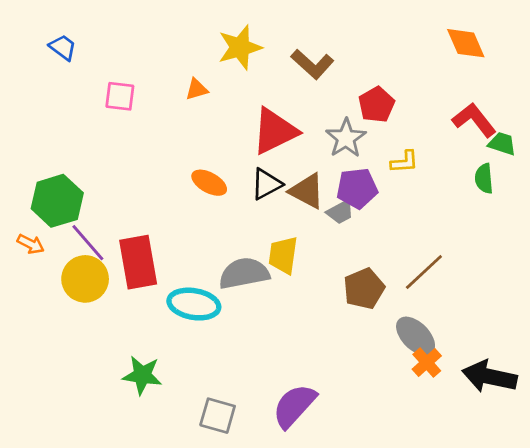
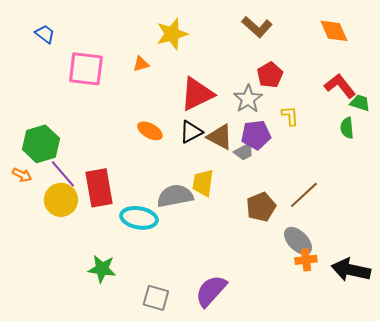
brown L-shape: (312, 64) -> (257, 27), moved
pink square: (120, 96) -> (86, 69), size x1.6
yellow L-shape: (404, 162) -> (290, 116), turned -90
orange cross: (427, 363) -> (306, 260), turned 35

